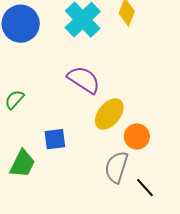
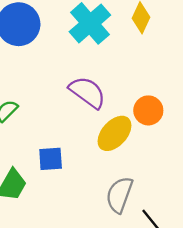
orange circle: (137, 136) -> (148, 110), moved

